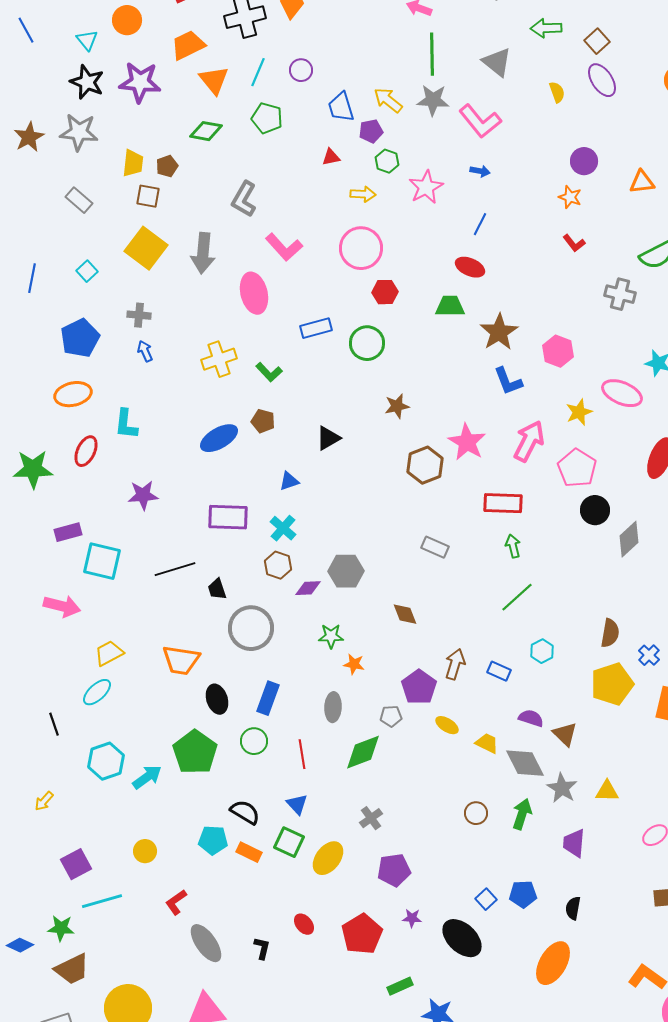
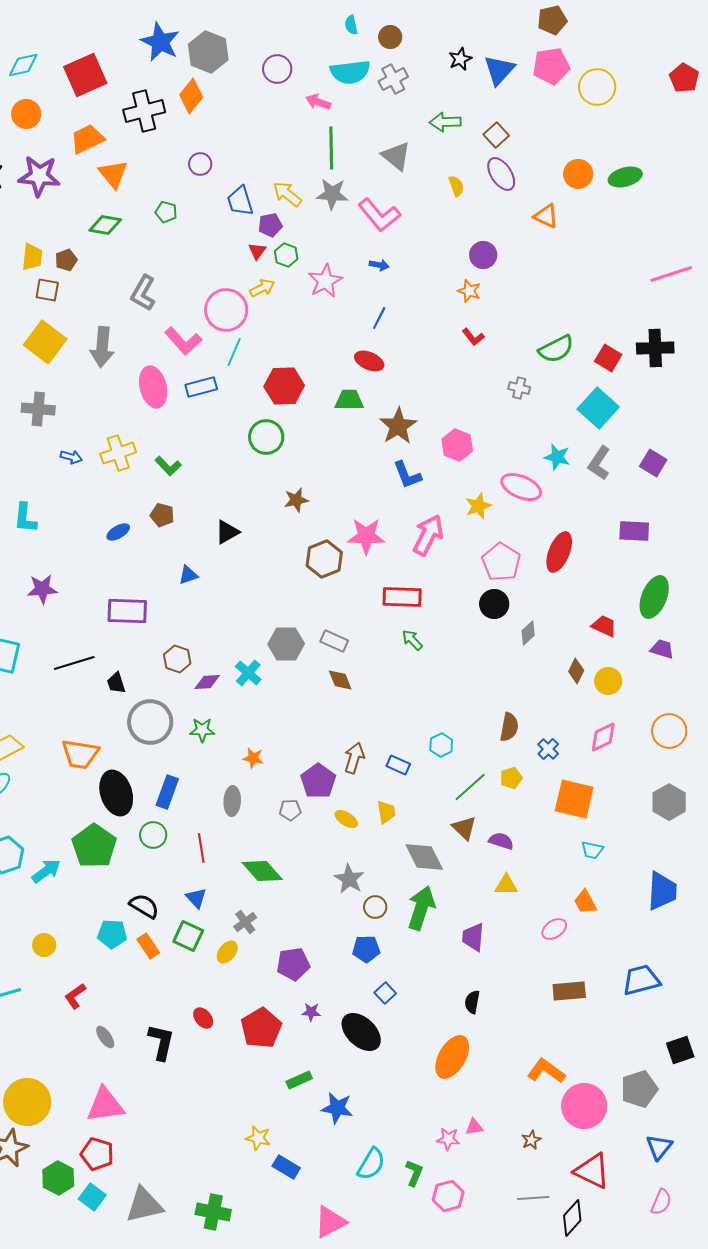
cyan line: (258, 72) -> (234, 352), moved
green pentagon: (267, 118) -> (166, 212), size x0.7
red triangle: (331, 157) -> (257, 251), moved, turned -42
orange triangle: (642, 182) -> (546, 216), moved, turned 32
yellow arrow: (363, 194) -> (262, 288), turned -30
pink circle: (361, 248) -> (226, 310), moved
red hexagon: (385, 292) -> (284, 386), size x1.5
gray cross: (620, 294) -> (519, 388), size x0.7
gray cross: (139, 315) -> (38, 409), size x1.4
blue rectangle: (316, 328) -> (201, 387), moved
blue arrow: (145, 351) -> (71, 457), moved, turned 130
blue ellipse: (219, 438) -> (118, 532), size x0.6
pink star: (467, 442) -> (366, 536), turned -30
pink pentagon: (577, 468) -> (501, 562), moved
cyan cross: (283, 528) -> (248, 673), moved
gray diamond: (629, 539) -> (528, 633), size x0.7
green arrow: (513, 546) -> (412, 640), turned -30
gray hexagon: (346, 571) -> (286, 644), moved
green line: (517, 597) -> (470, 787), moved
brown diamond: (405, 614) -> (340, 680), moved
green star: (331, 636) -> (202, 730), moved
yellow pentagon: (612, 684) -> (511, 778), size x0.5
black ellipse: (217, 699) -> (116, 793), size x1.5
purple semicircle: (531, 718) -> (501, 841), moved
yellow trapezoid: (487, 743) -> (386, 812), moved, turned 55
green diamond: (363, 752) -> (262, 871), moved, turned 69
gray star: (562, 788) -> (349, 879), moved
green arrow: (522, 814) -> (421, 908), size x1.4
gray cross: (371, 818) -> (245, 922), moved
orange rectangle: (249, 852) -> (148, 946), turned 30
yellow ellipse: (328, 858) -> (227, 952), size x0.7
blue pentagon: (523, 894) -> (366, 949), moved
gray ellipse: (206, 943) -> (105, 1037), size x0.6
black L-shape: (262, 948) -> (161, 1042), size x1.6

